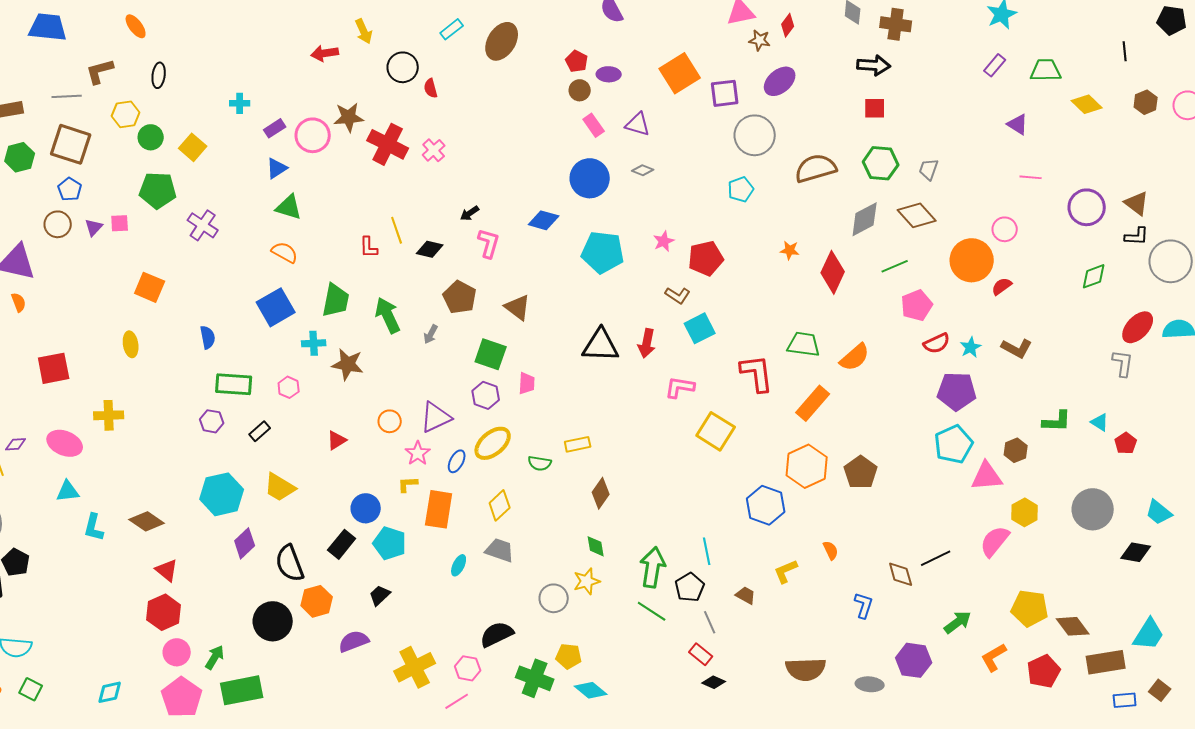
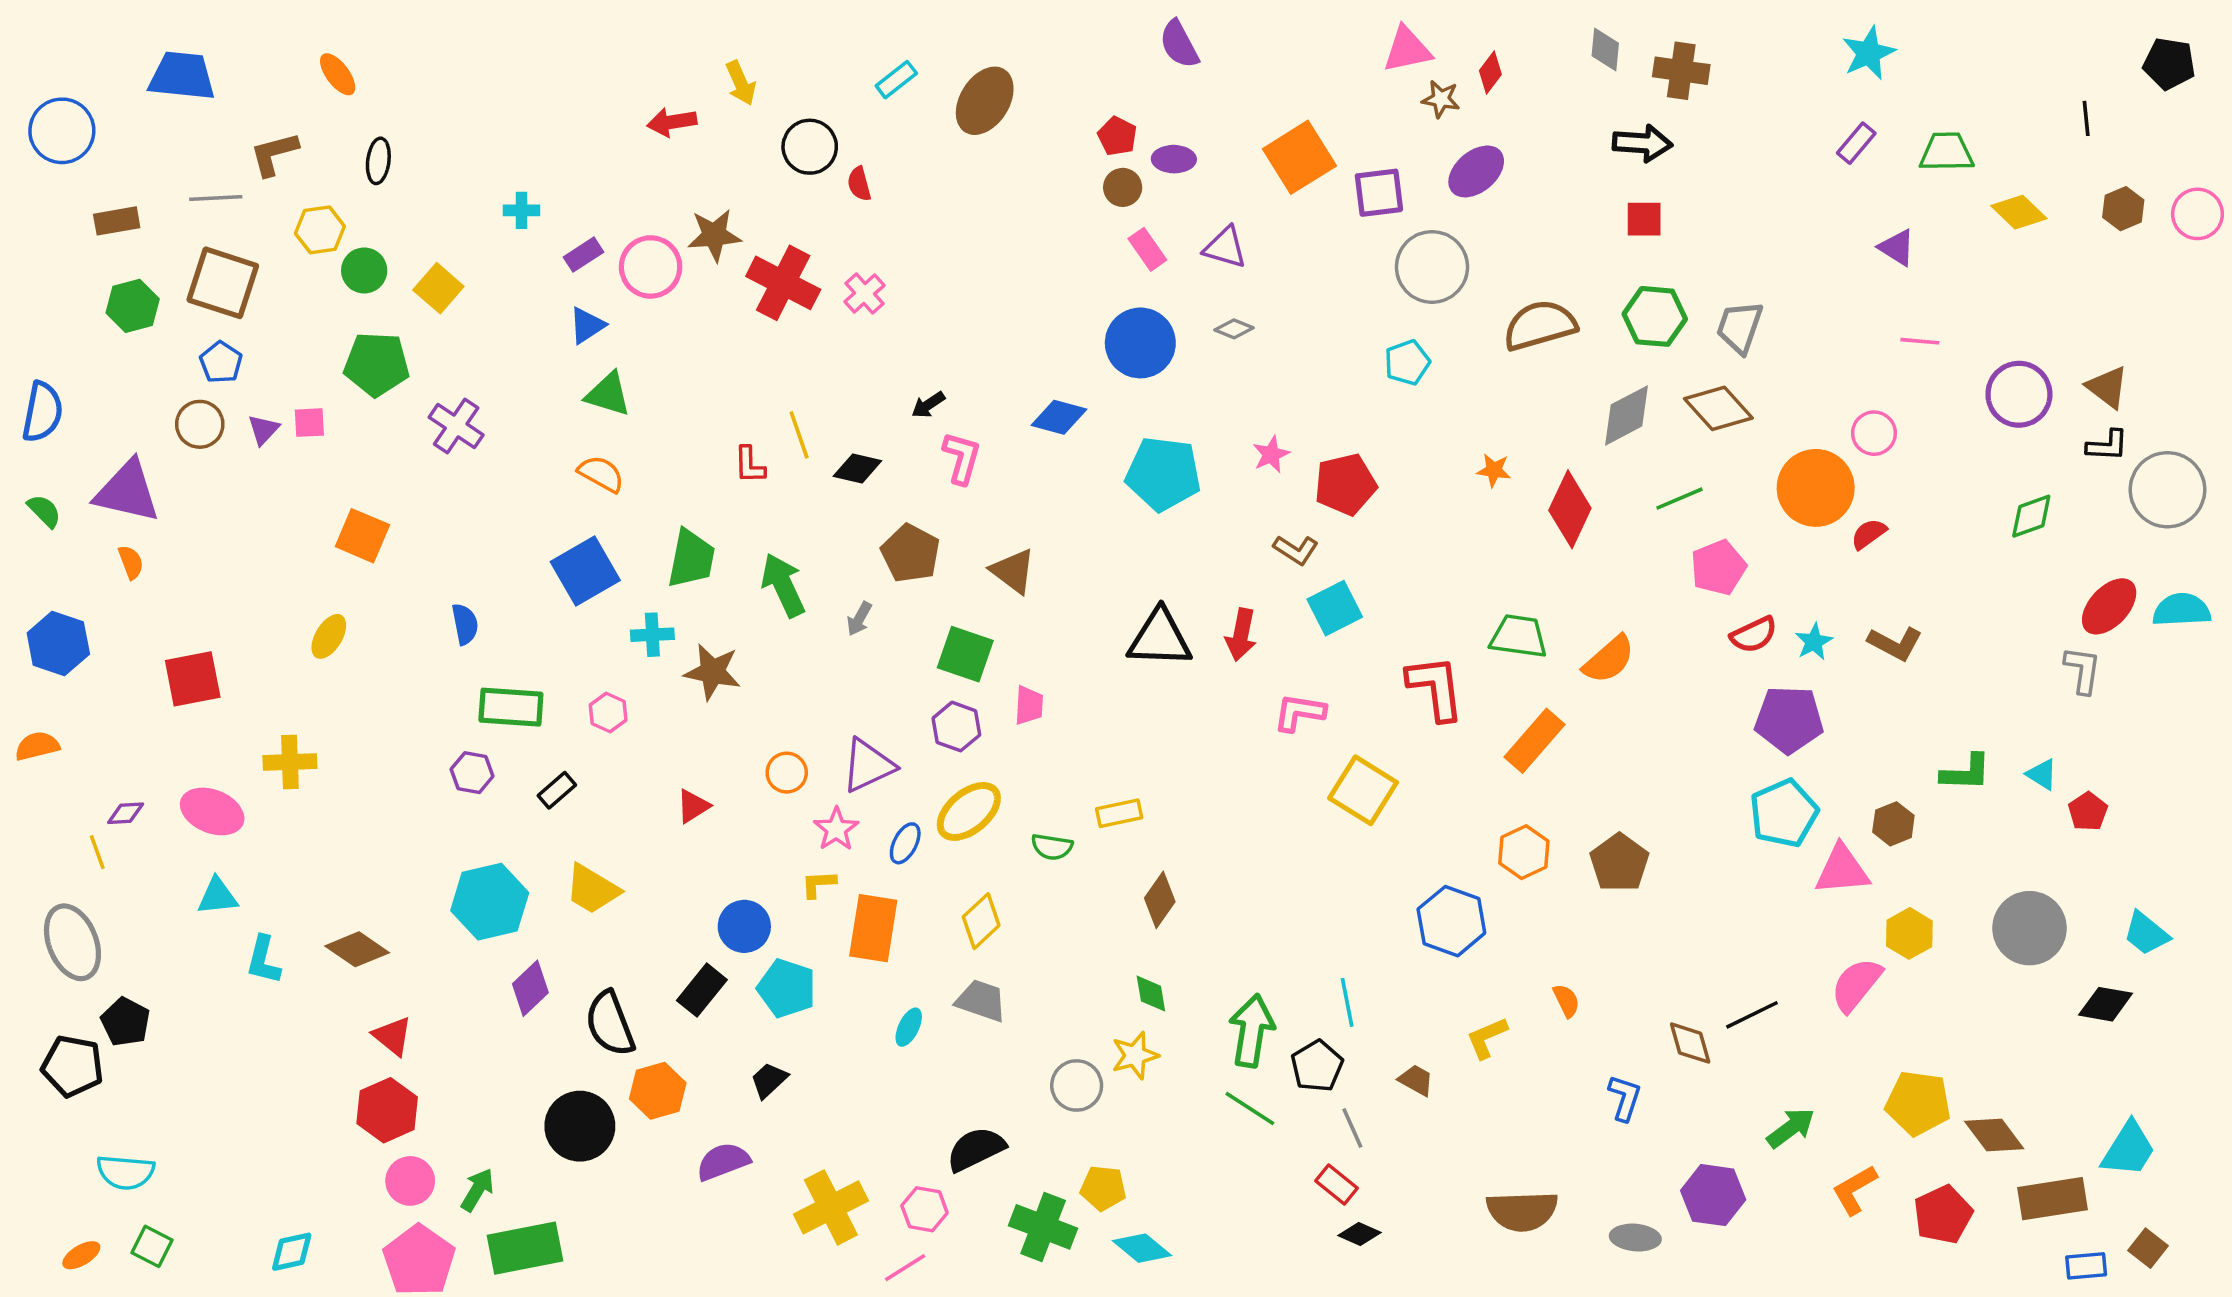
gray trapezoid: (929, 169) -> (1740, 327), size x1.4
yellow ellipse: (131, 344) -> (329, 636), turned 40
orange hexagon: (807, 466) -> (1524, 852), size x0.7

